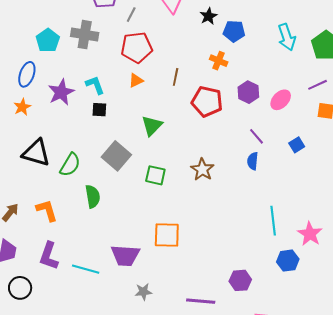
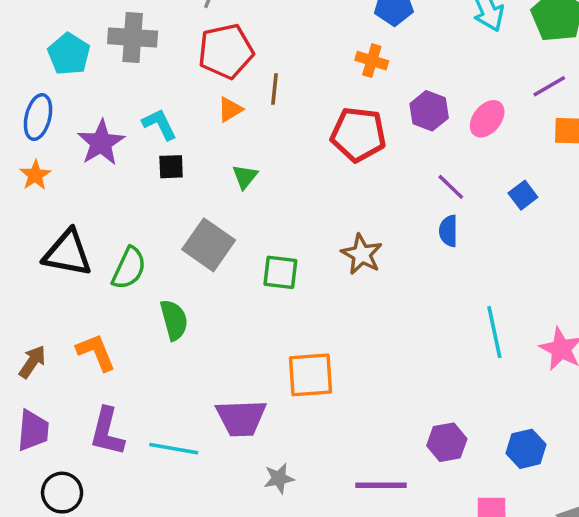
brown line: (176, 77) -> (274, 89), moved
green triangle: (152, 126) -> (245, 177), moved, size x0.7
blue hexagon: (288, 261) -> (526, 449), moved

